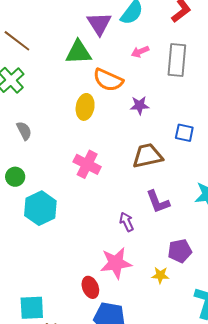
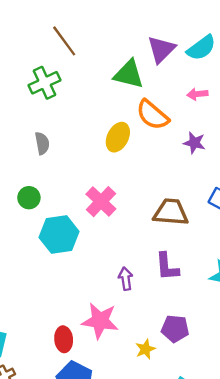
purple star: (140, 105) -> (194, 143), moved
green circle: (15, 177) -> (29, 198), moved
cyan hexagon: (40, 208) -> (59, 235), moved
yellow star: (160, 275) -> (145, 349), turned 30

